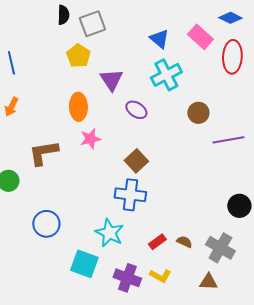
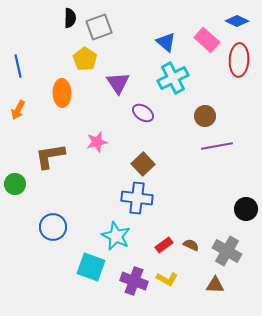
orange ellipse: (78, 107) -> (62, 93), moved
purple line: (228, 140) -> (217, 146), moved

